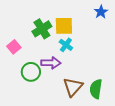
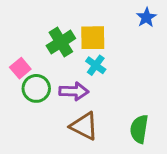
green circle: (31, 72) -> (36, 88), moved
brown triangle: (73, 87) -> (84, 126), moved, turned -45

